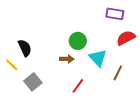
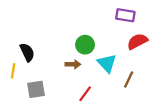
yellow line: (12, 65) -> (13, 71), turned 56
gray square: (33, 82) -> (36, 89), turned 30

